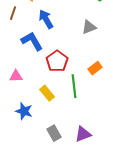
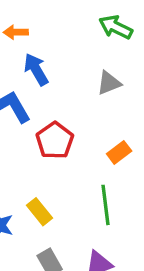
green line: (74, 86) -> (106, 205), moved
yellow rectangle: (47, 93) -> (39, 212), moved

